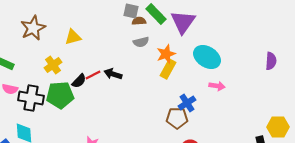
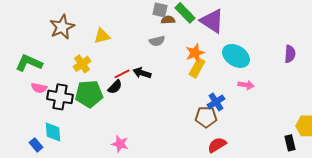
purple triangle: (183, 22) -> (212, 21), turned -32
gray semicircle: (141, 42) -> (157, 41), moved
purple semicircle: (271, 61) -> (290, 54), moved
black semicircle: (79, 81) -> (115, 87), moved

